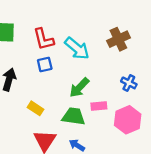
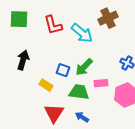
brown cross: (118, 39) -> (108, 18), moved
blue square: (45, 65) -> (63, 70), moved, turned 32

